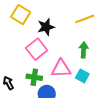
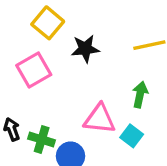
pink square: (37, 49) -> (34, 70), moved
green cross: (34, 77) -> (42, 139), moved

